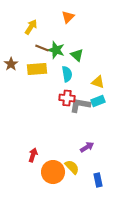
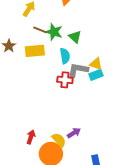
cyan rectangle: (98, 101) -> (96, 75), moved
gray L-shape: (80, 105) -> (78, 70), moved
purple arrow: (87, 147) -> (74, 133), moved
yellow semicircle: (72, 167) -> (59, 140), moved

